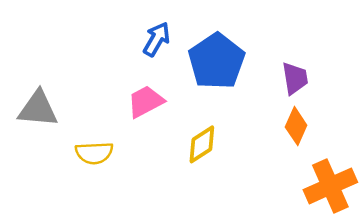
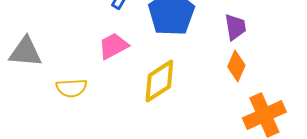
yellow diamond: (202, 144) -> (159, 81), size x1.4

